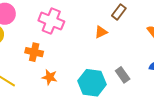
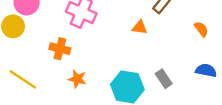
orange triangle: (101, 32) -> (140, 27), turned 32

